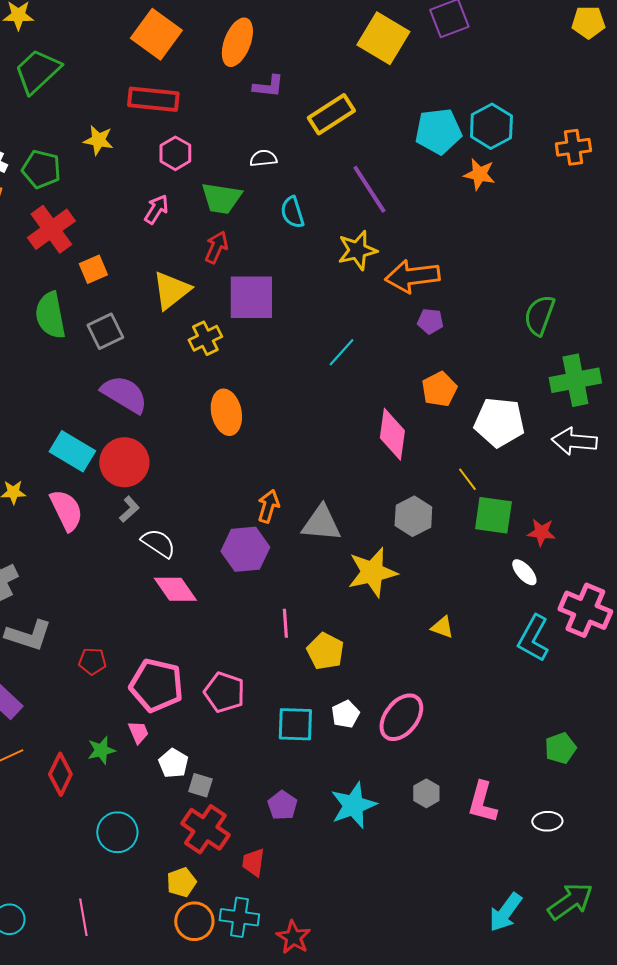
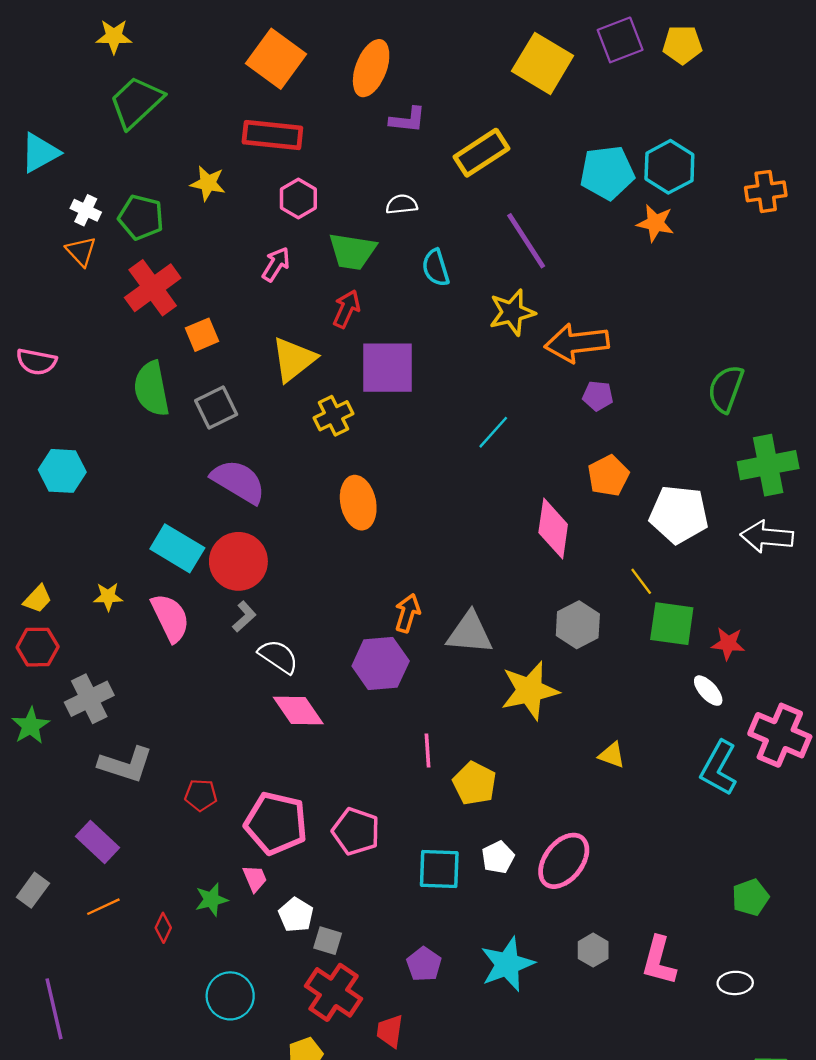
yellow pentagon: (588, 22) -> (682, 45), moved
red diamond: (60, 774) -> (163, 928), size x0.6

